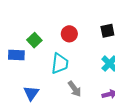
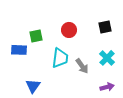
green square: (34, 40) -> (36, 36), turned 32
gray arrow: (75, 89) -> (82, 66), moved

